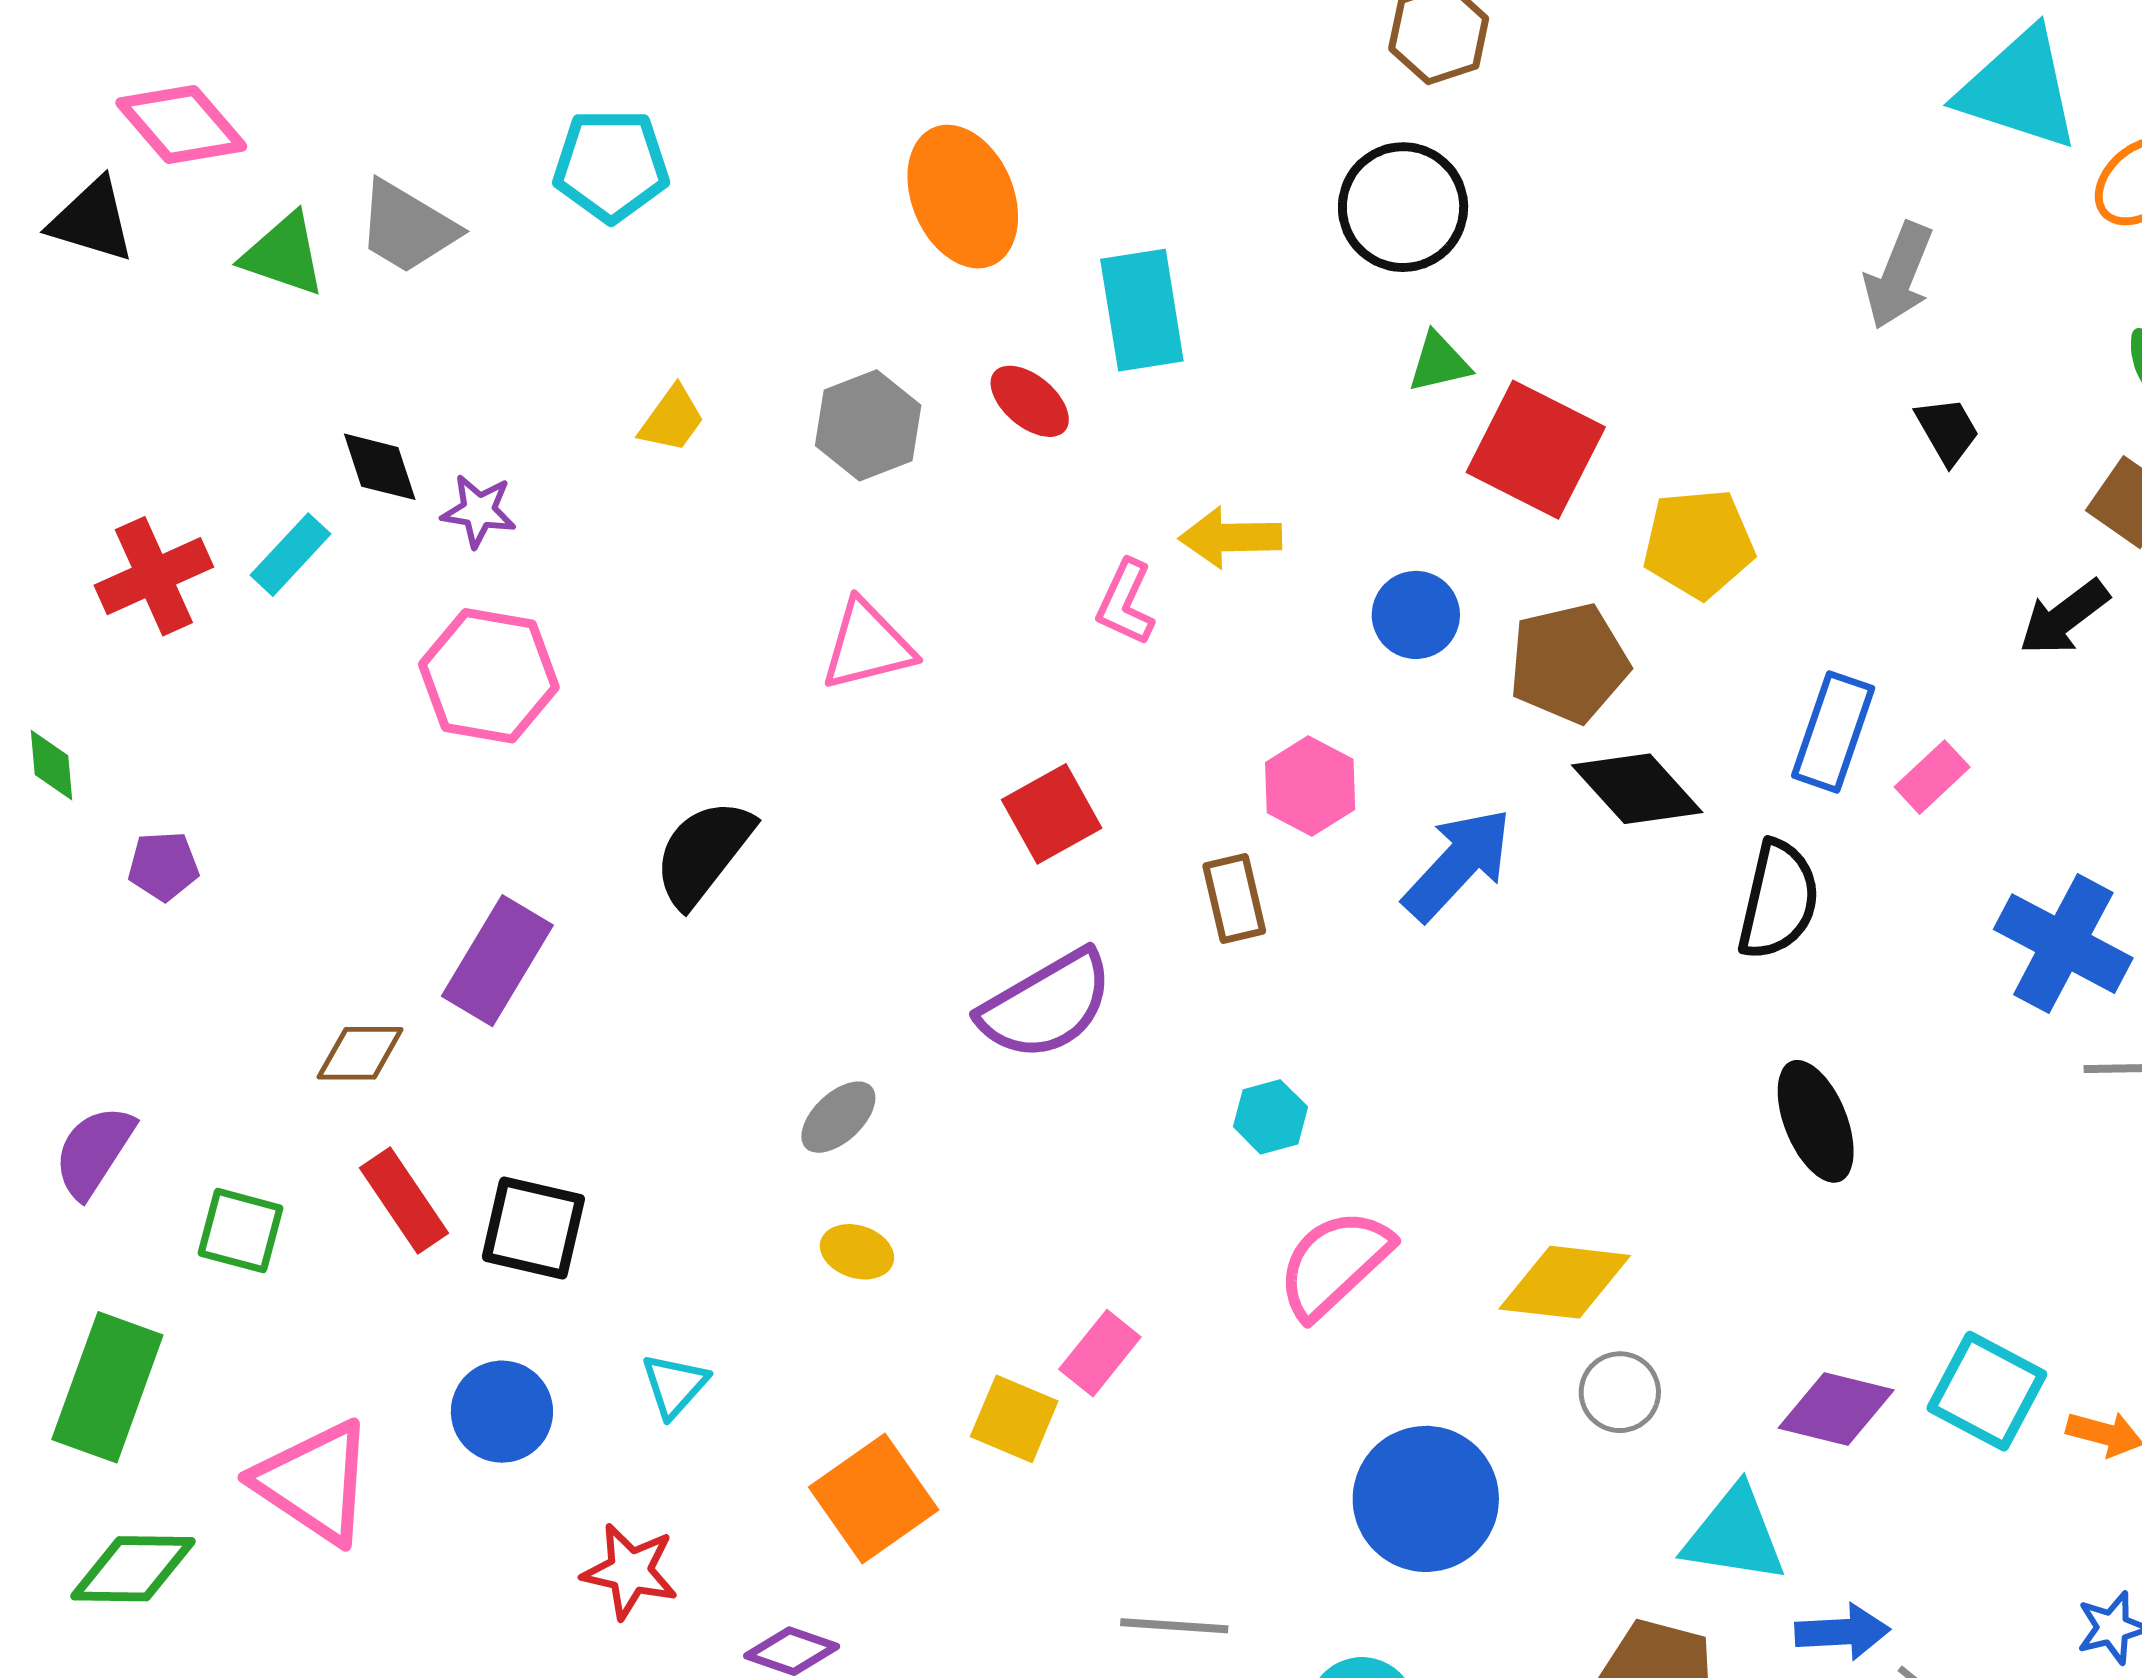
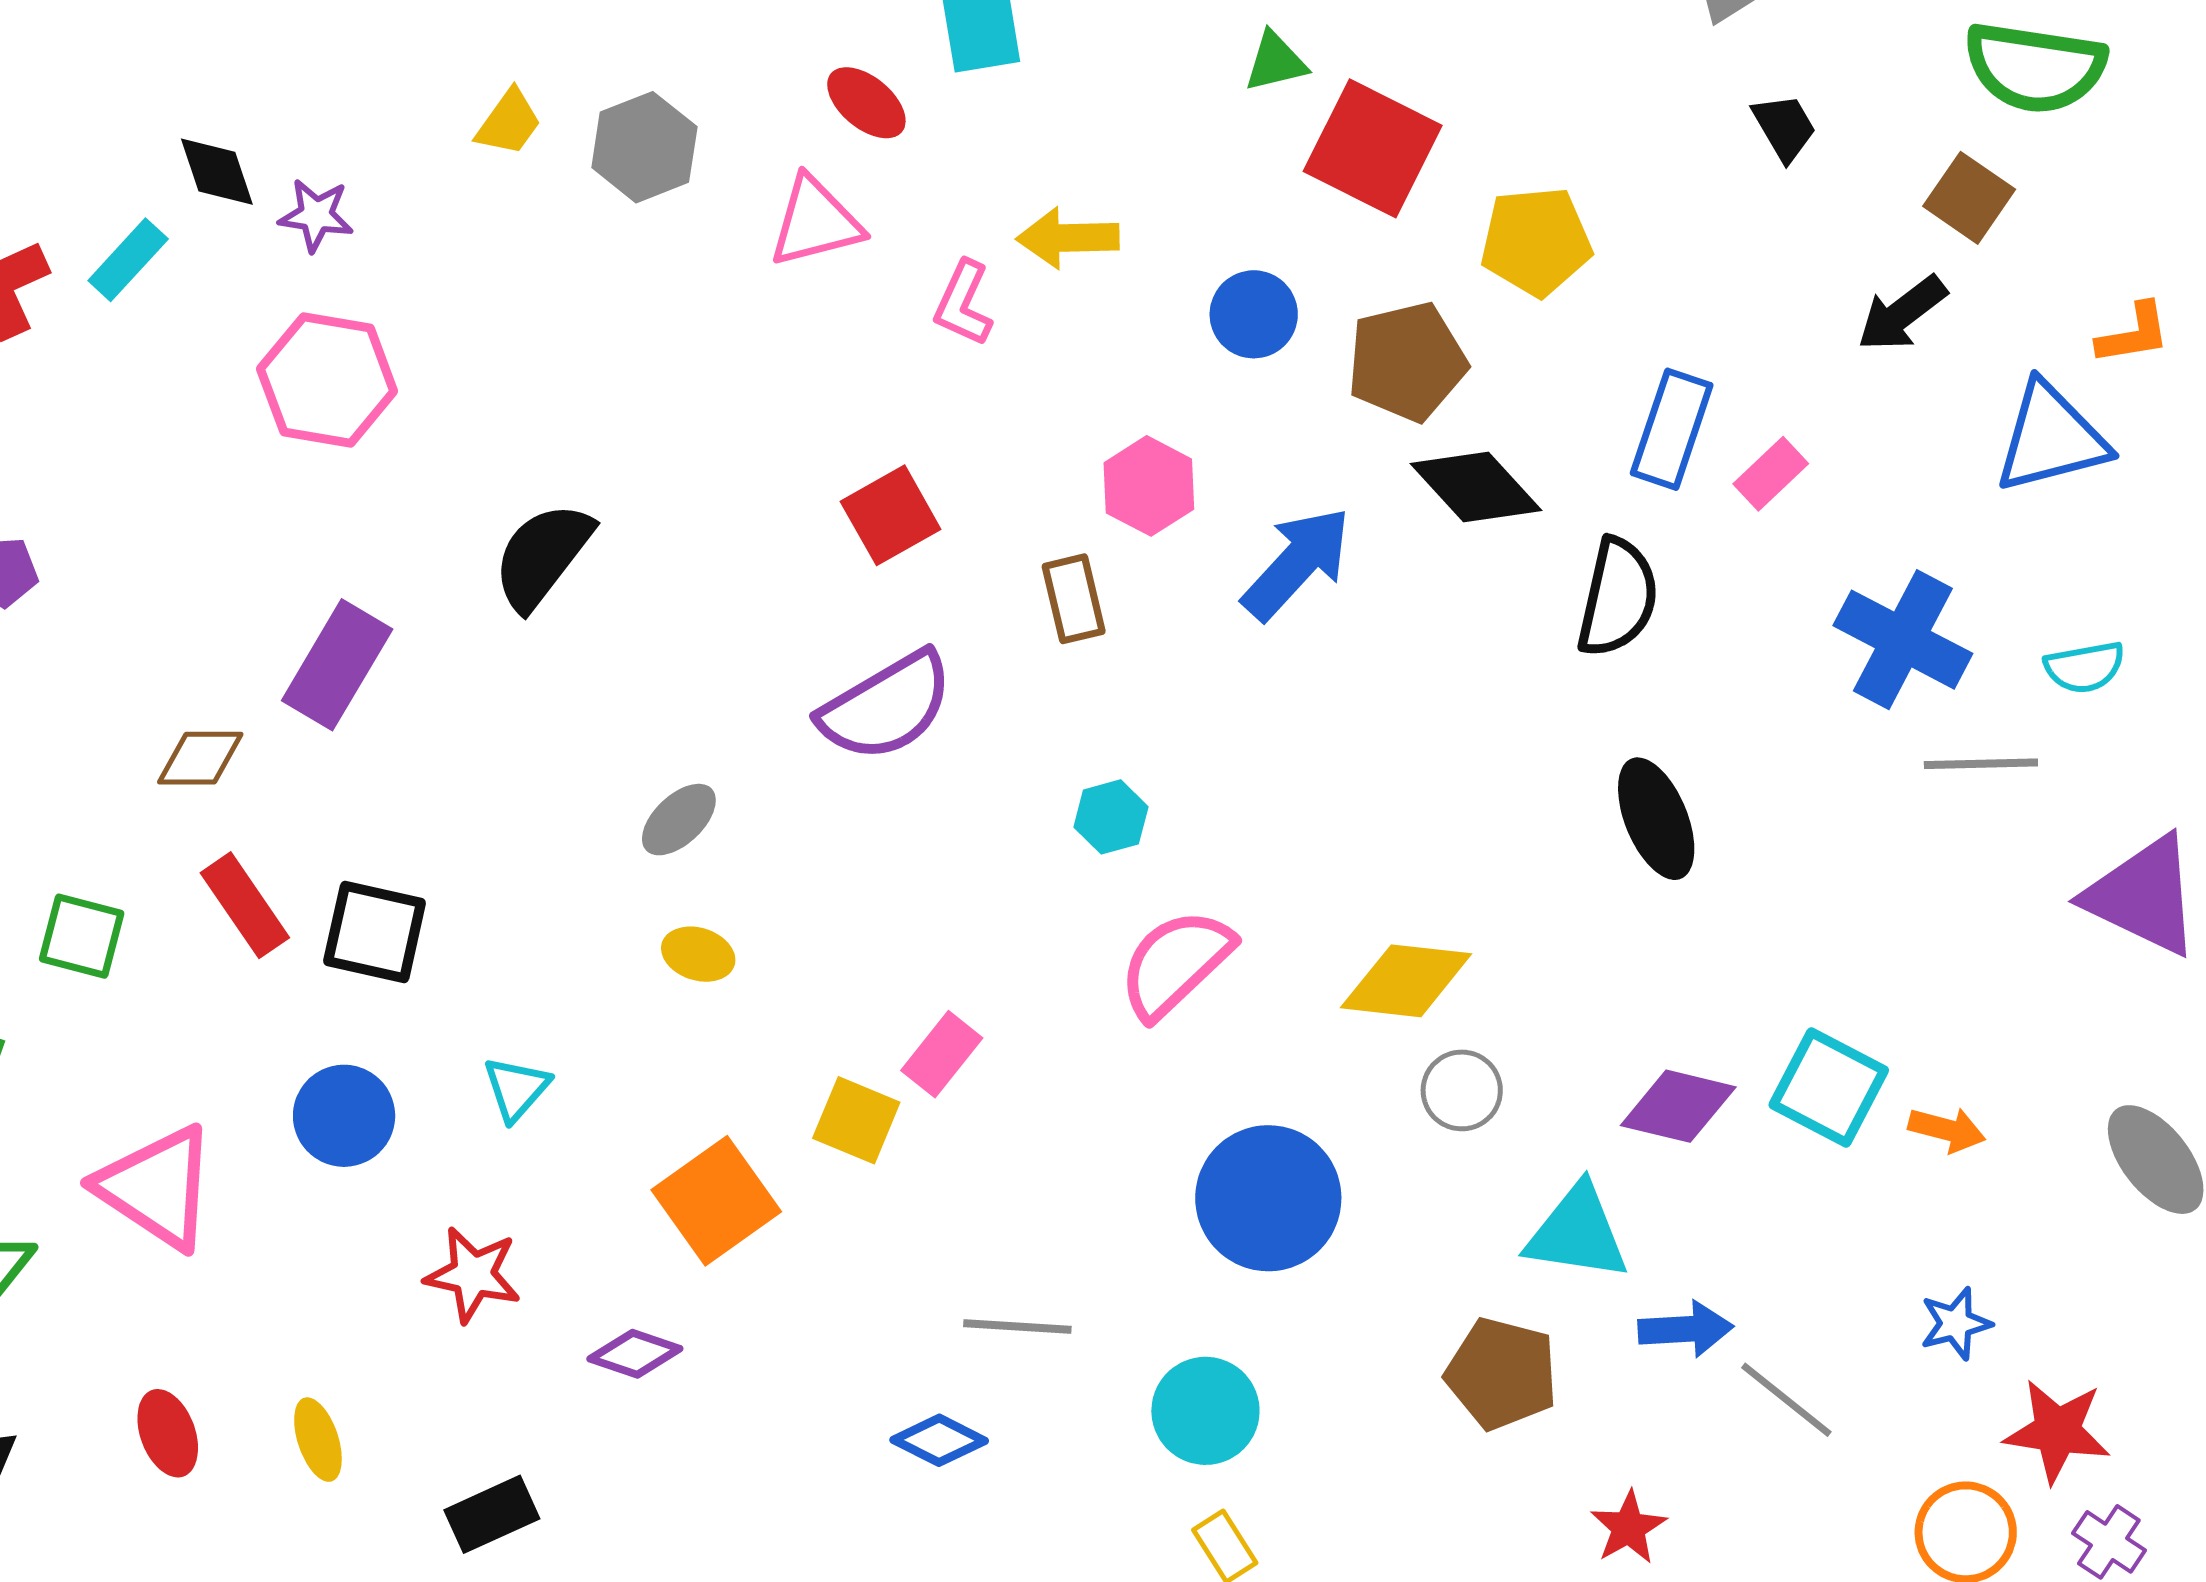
gray hexagon: (868, 425) -> (644, 147), moved
pink triangle: (867, 645) -> (815, 222), moved

